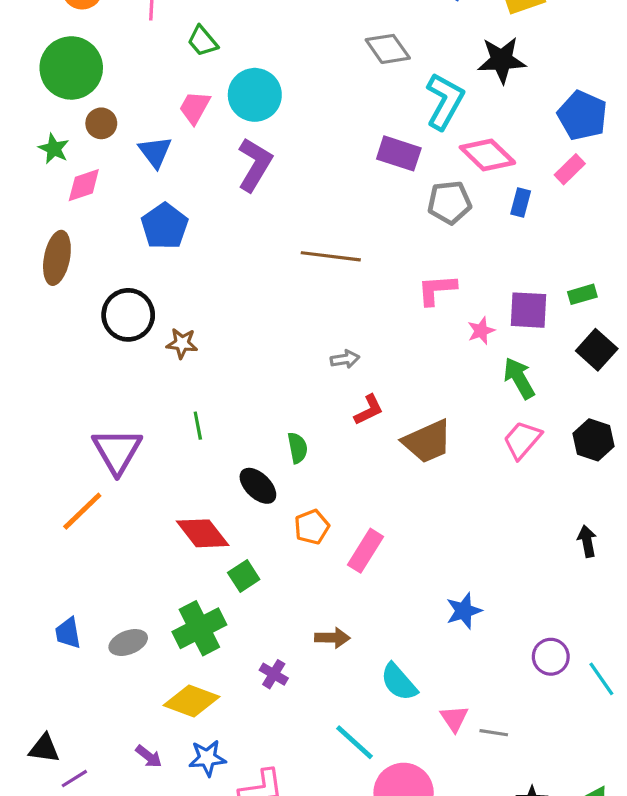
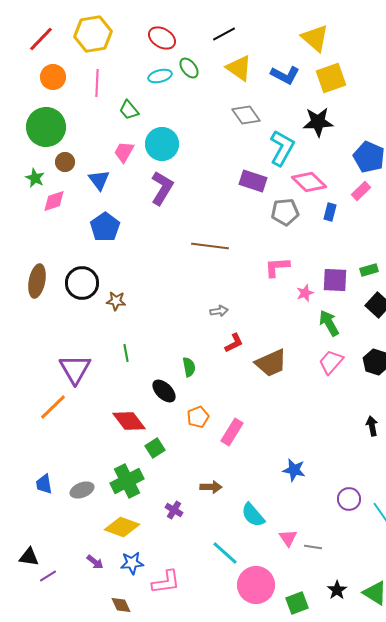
brown ellipse: (57, 258) -> (37, 281), moved
blue star: (464, 611) -> (294, 470), turned 30

